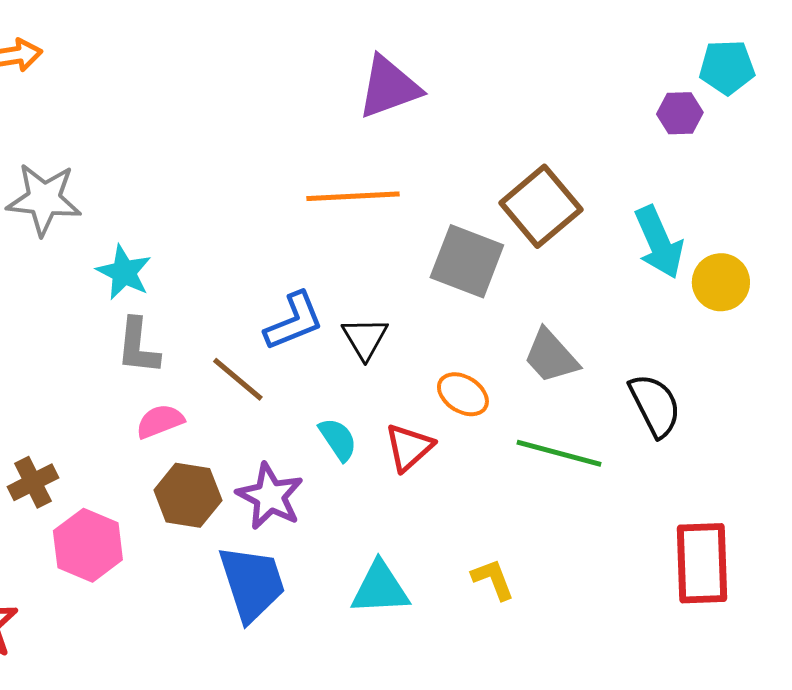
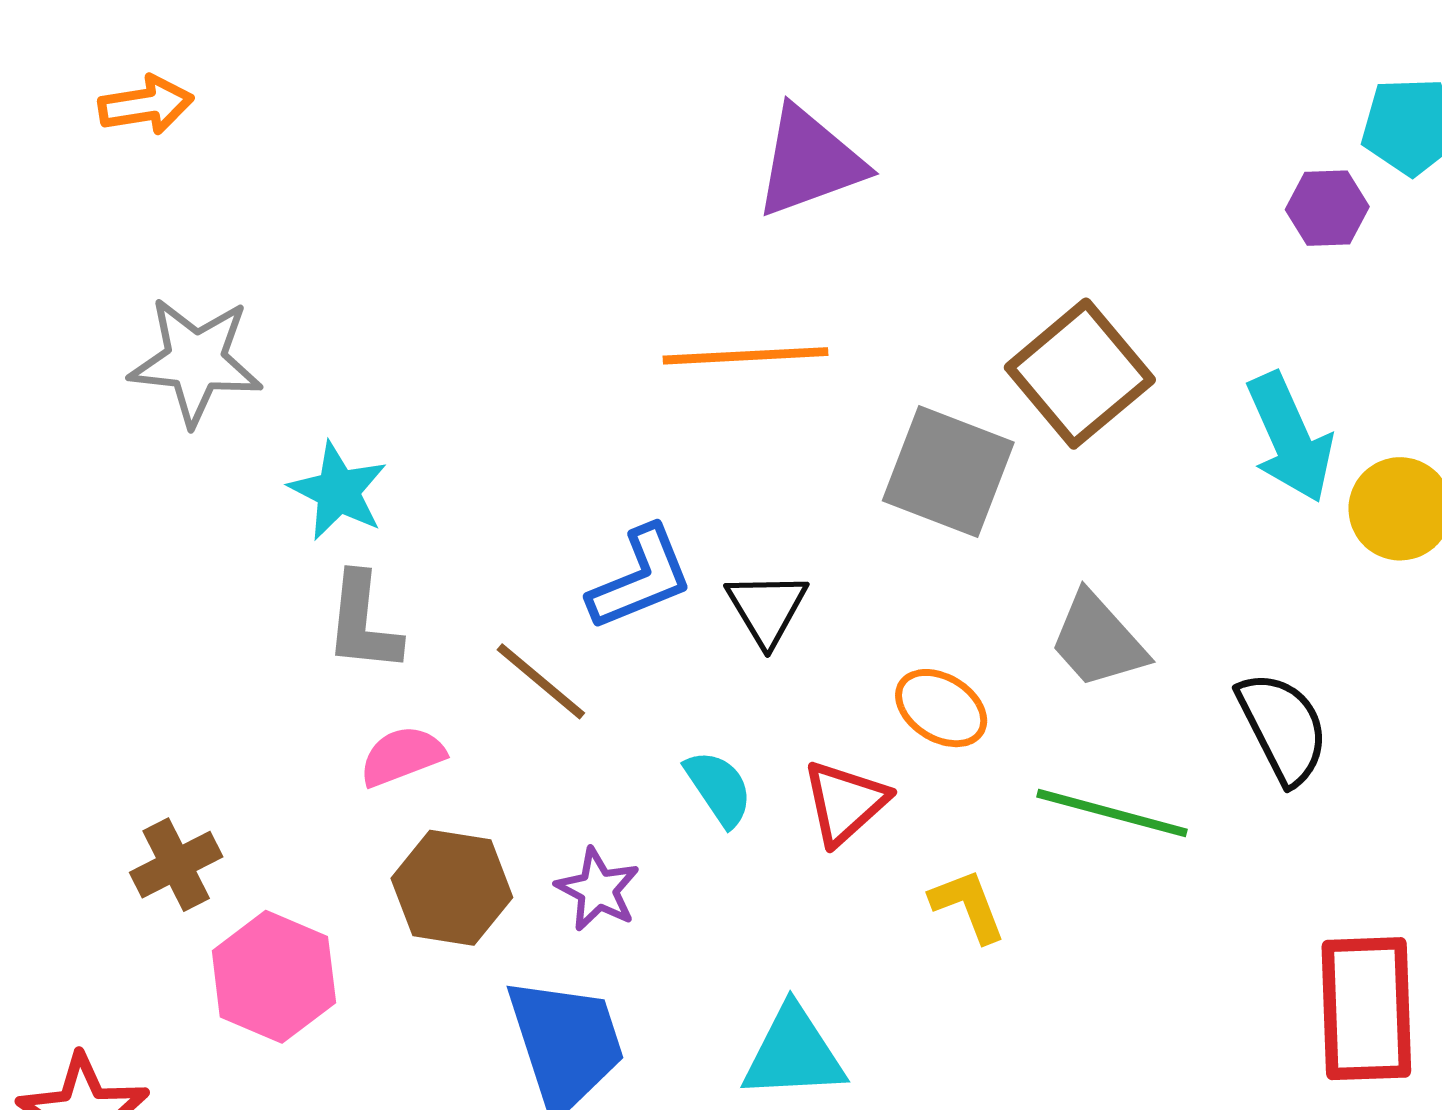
purple star: (270, 496) -> (598, 890), size x0.7
yellow L-shape: (493, 579) -> (968, 906), moved

